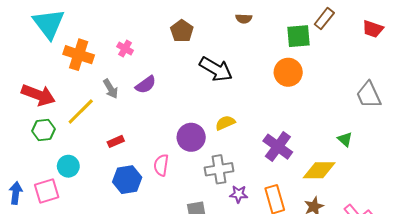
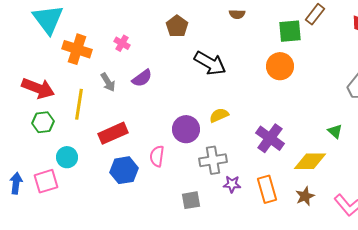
yellow line: (81, 111) -> (79, 104), turned -36
red rectangle: (116, 141) -> (113, 133), size x1.8

